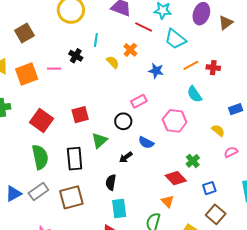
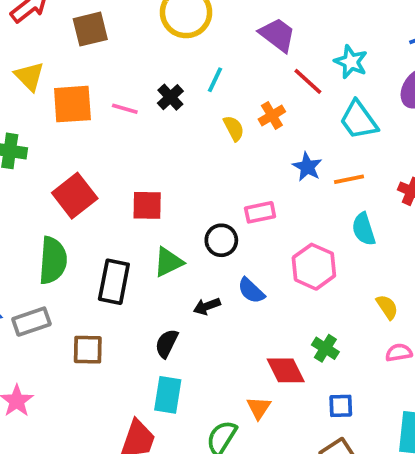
orange line: (191, 65) -> (349, 179), moved
green cross: (193, 161) -> (325, 348), turned -32
brown square: (71, 197) -> (88, 350), size x0.7

